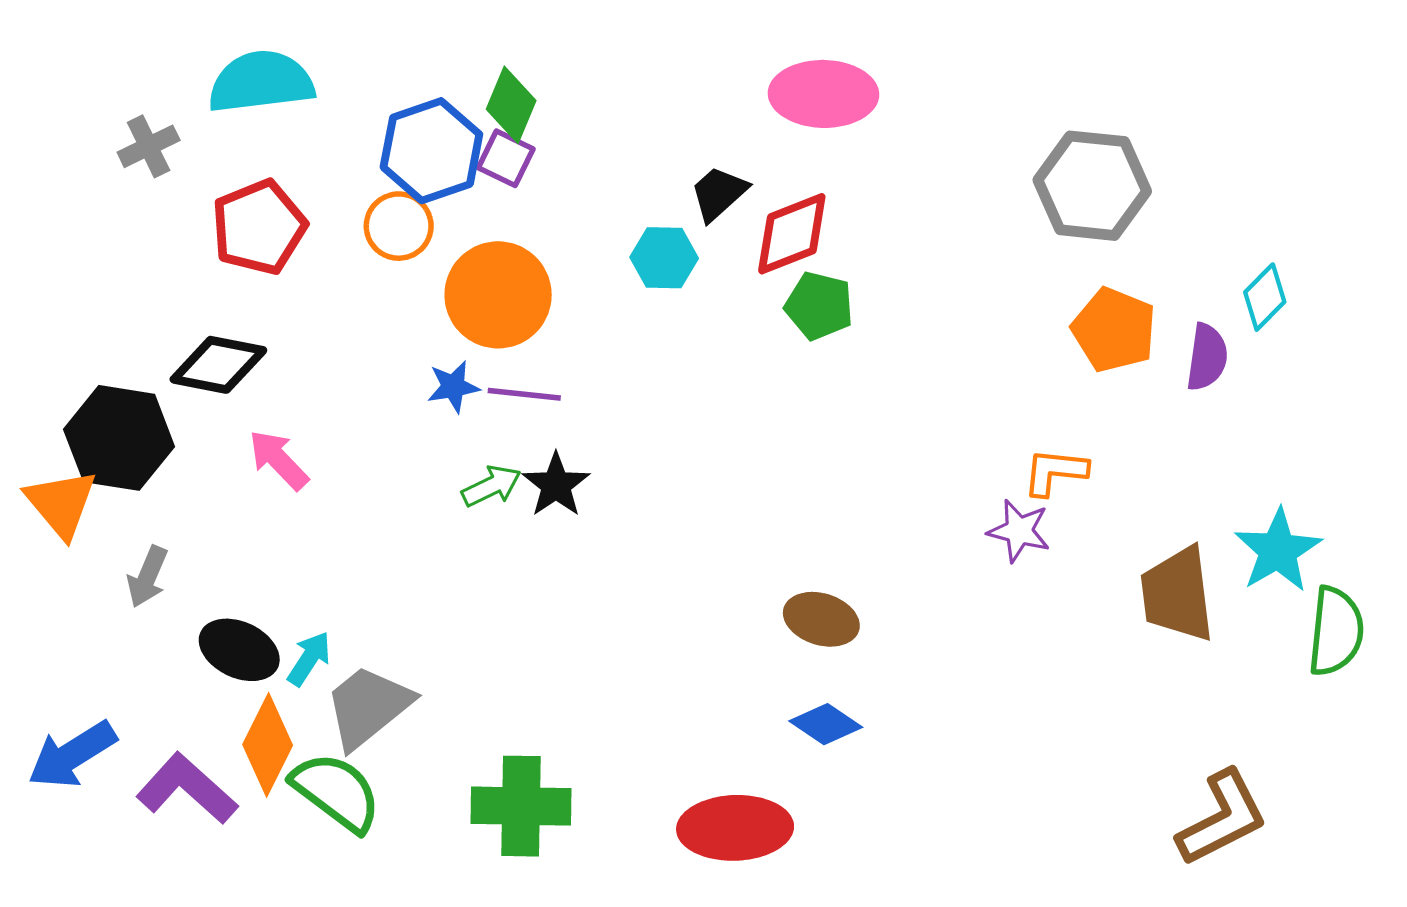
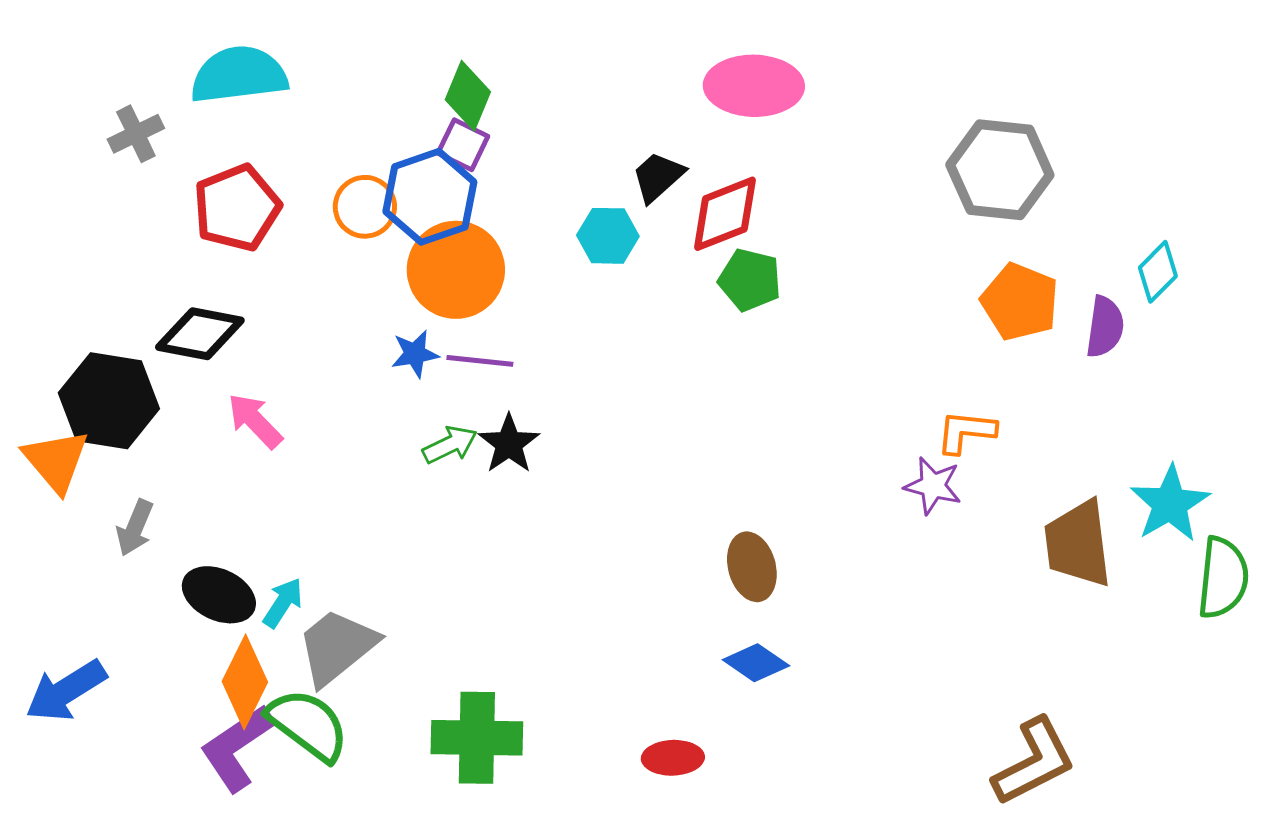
blue hexagon: (431, 151) -> (430, 197), moved
brown ellipse: (821, 619) -> (752, 567), turned 58
purple L-shape: (187, 789) -> (237, 748), moved, turned -76
brown L-shape: (1222, 818) -> (1034, 762), moved
red ellipse: (735, 828) -> (673, 758), size x0.6

